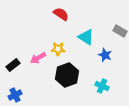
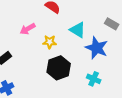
blue star: (105, 55) -> (97, 48), size x1.6
pink arrow: (38, 58) -> (28, 29), moved

